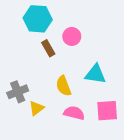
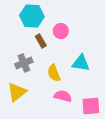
gray cross: (18, 92) -> (24, 63), moved
yellow triangle: (36, 108) -> (17, 92), moved, size x1.5
pink square: (107, 111) -> (91, 106), moved

